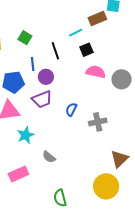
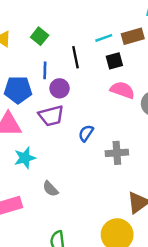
brown rectangle: (97, 18) -> (133, 36), moved

